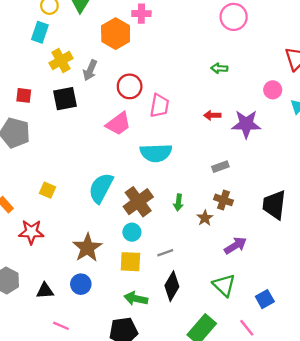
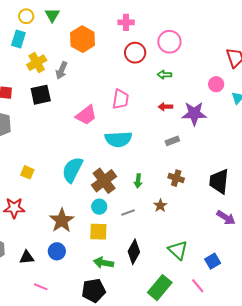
pink cross: (141, 14) -> (126, 22), moved
pink circle: (234, 17) -> (169, 42), moved
green arrow: (219, 68) -> (164, 75), moved
red circle: (130, 86) -> (135, 53), moved
gray rectangle: (220, 167) -> (172, 141), moved
brown star: (205, 218) -> (160, 206), moved
purple arrow: (235, 246) -> (226, 218), moved, turned 66
gray line: (165, 253) -> (128, 213), moved

